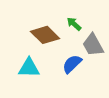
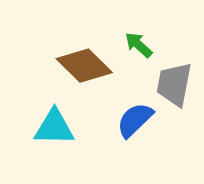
gray trapezoid: (93, 45) -> (174, 84), turned 40

